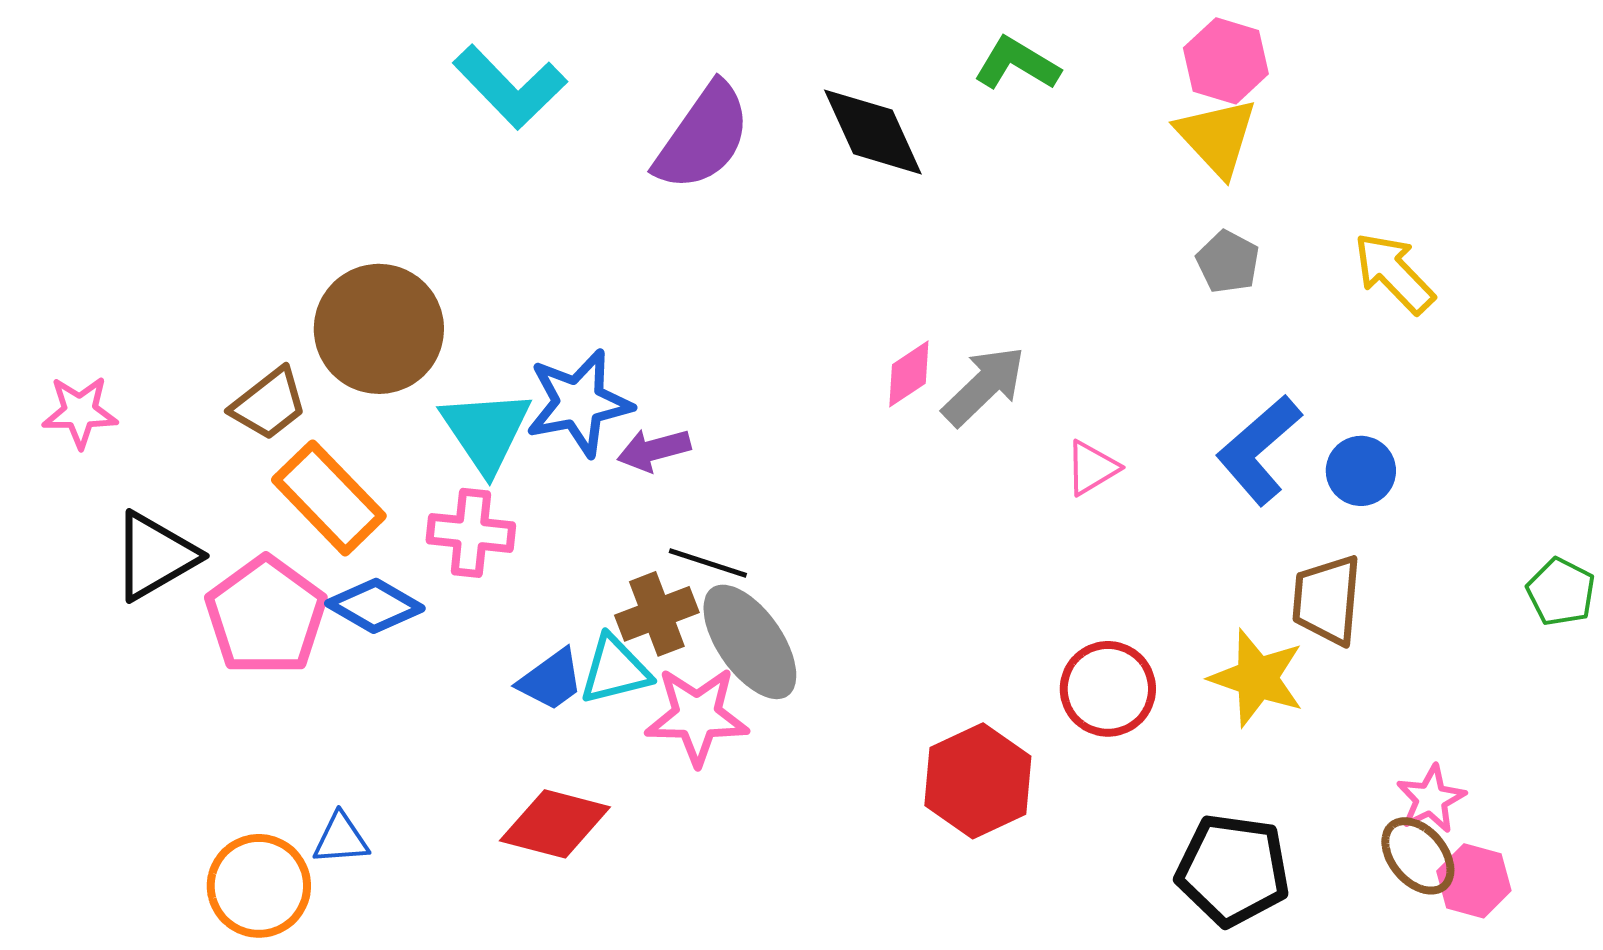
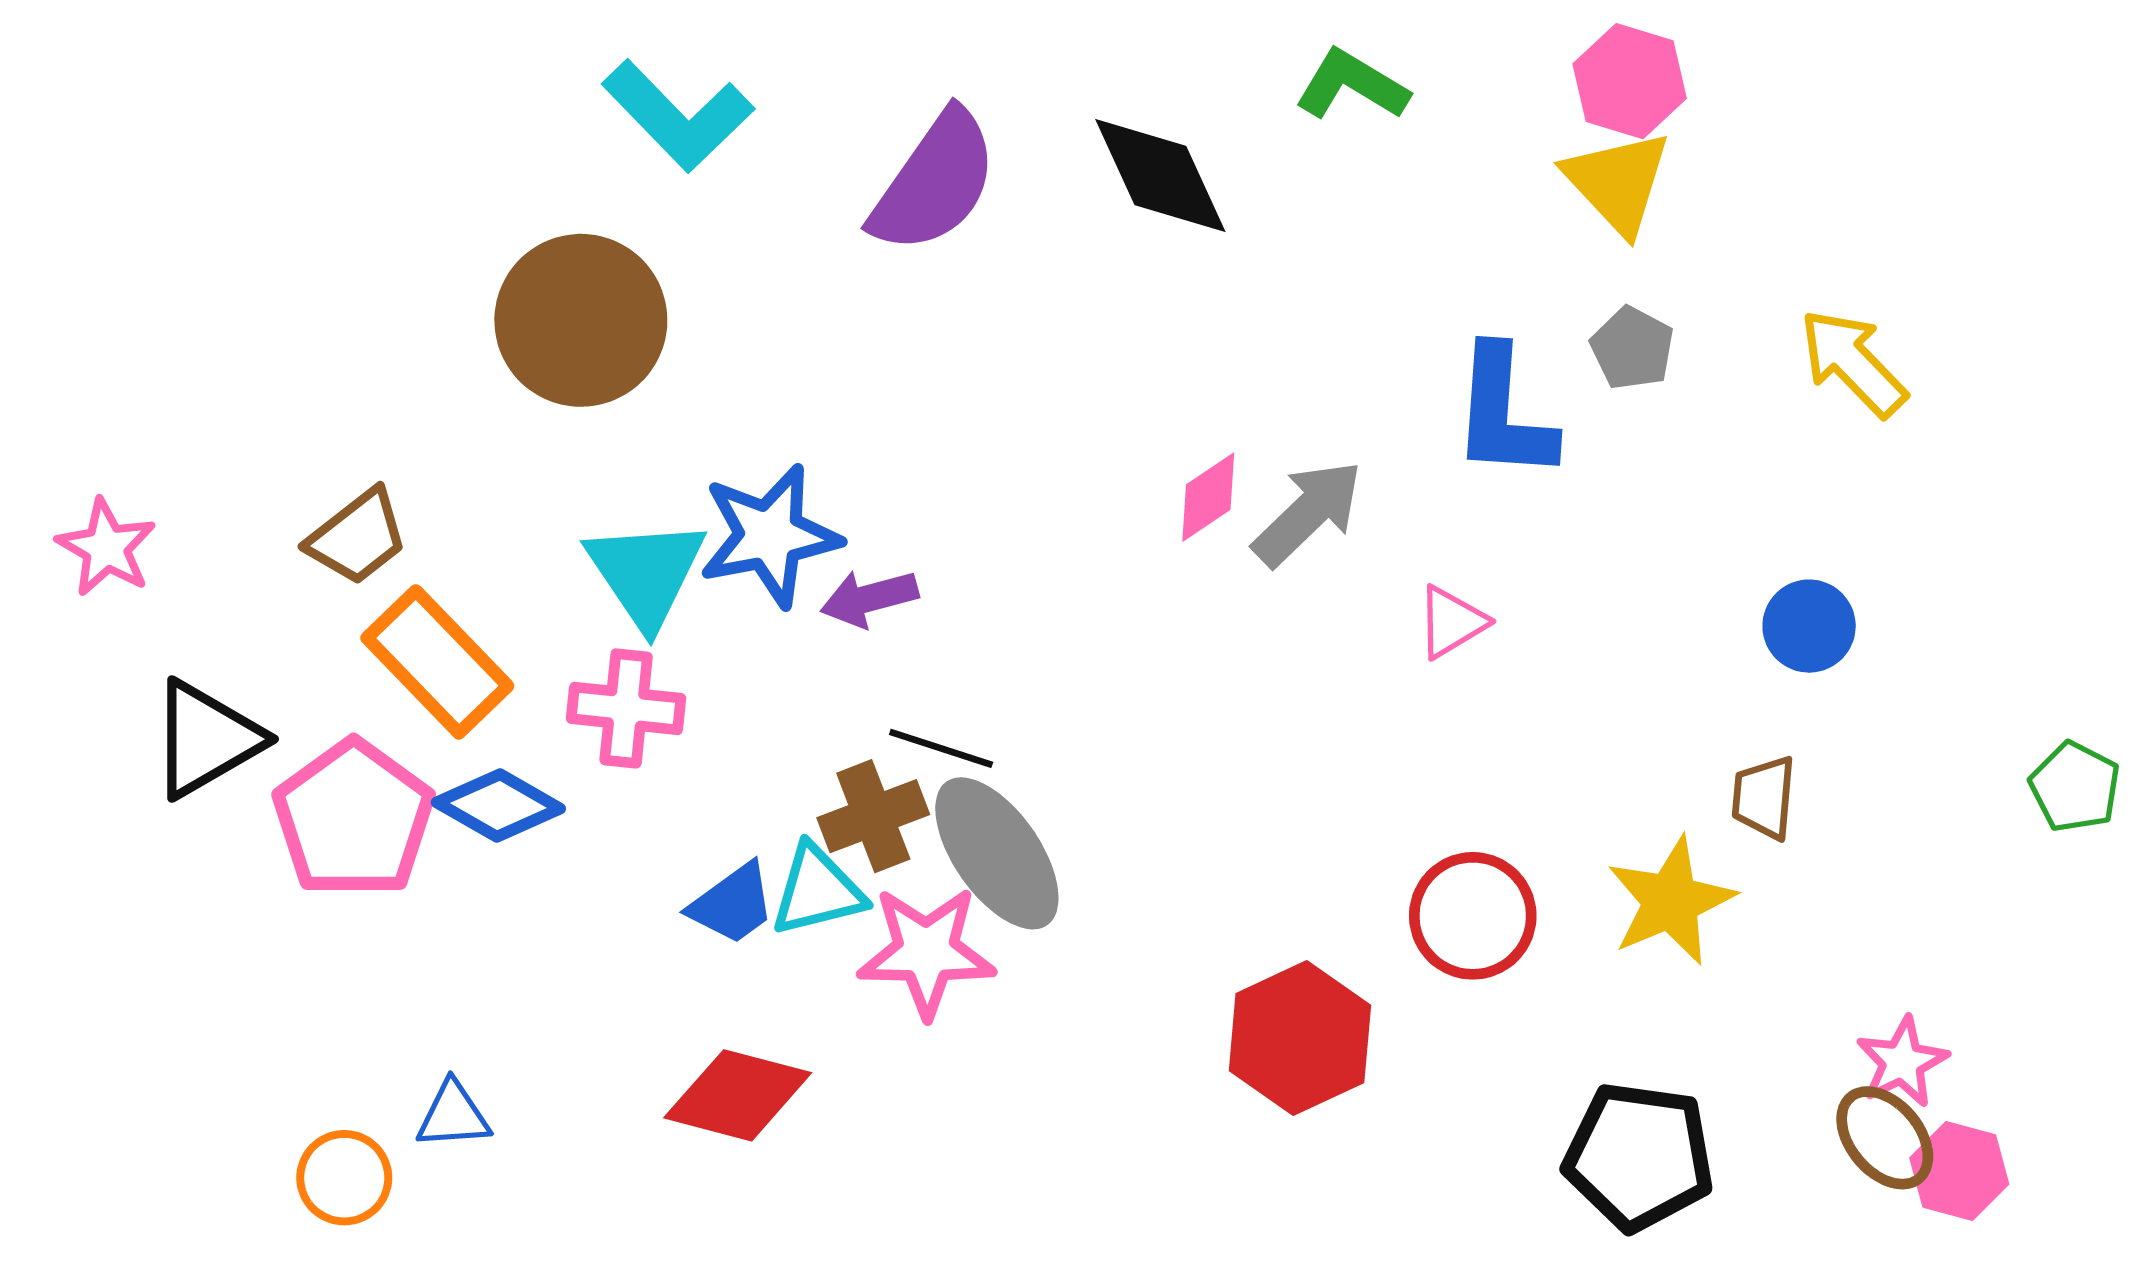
brown circle: (379, 329) -> (581, 320), moved
pink star: (80, 412) -> (106, 548), turned 30
blue L-shape: (1259, 450) -> (1503, 413), moved, turned -45
brown trapezoid: (1327, 600) -> (1764, 798), size x0.7
yellow star: (1257, 678) -> (1671, 901), turned 30
orange circle: (259, 886) -> (344, 1178), size x0.7

